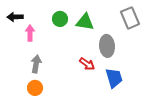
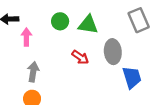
red arrow: (87, 64) -> (80, 57), moved
blue trapezoid: (114, 78) -> (132, 77), moved

